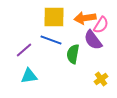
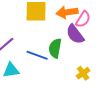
blue line: (51, 40) -> (37, 55), moved

